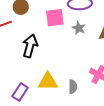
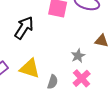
gray star: (79, 28) -> (78, 56), moved

